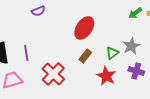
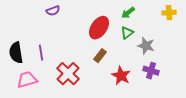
green arrow: (135, 13) -> (128, 13), moved
gray star: (131, 46) -> (146, 46), turned -30
green triangle: (112, 53) -> (127, 33), moved

